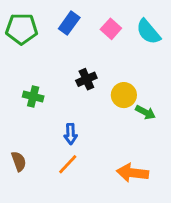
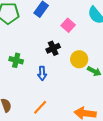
pink square: (111, 29) -> (68, 25), moved
blue arrow: (71, 134) -> (42, 73), moved

